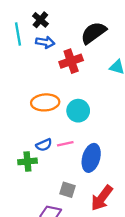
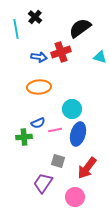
blue arrow: (45, 42) -> (39, 57), moved
cyan circle: (78, 111) -> (72, 109), moved
pink line: (65, 144) -> (55, 130), moved

